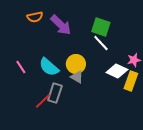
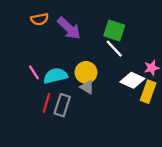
pink line: (21, 67) -> (34, 72), moved
cyan semicircle: (49, 67) -> (55, 76), turned 125
red line: (43, 101) -> (46, 103), moved, turned -30

